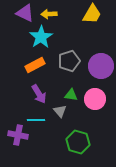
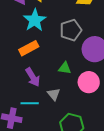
gray pentagon: (69, 61) -> (71, 30), moved
green triangle: (71, 95) -> (65, 68), moved

